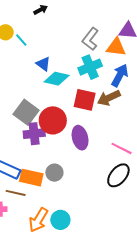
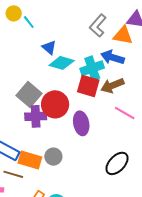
cyan cross: (90, 67) -> (92, 68), moved
blue arrow: (120, 75) -> (112, 57), moved, turned -105
pink line: (122, 148) -> (125, 113), moved

